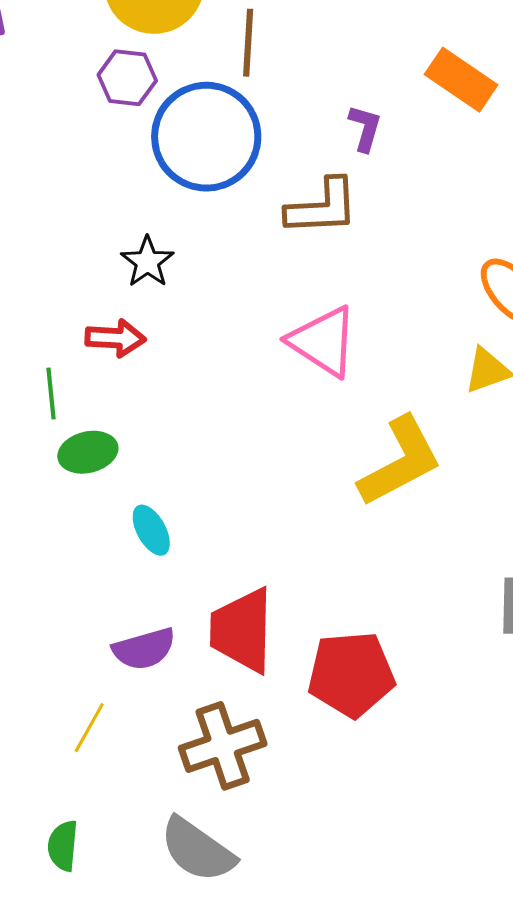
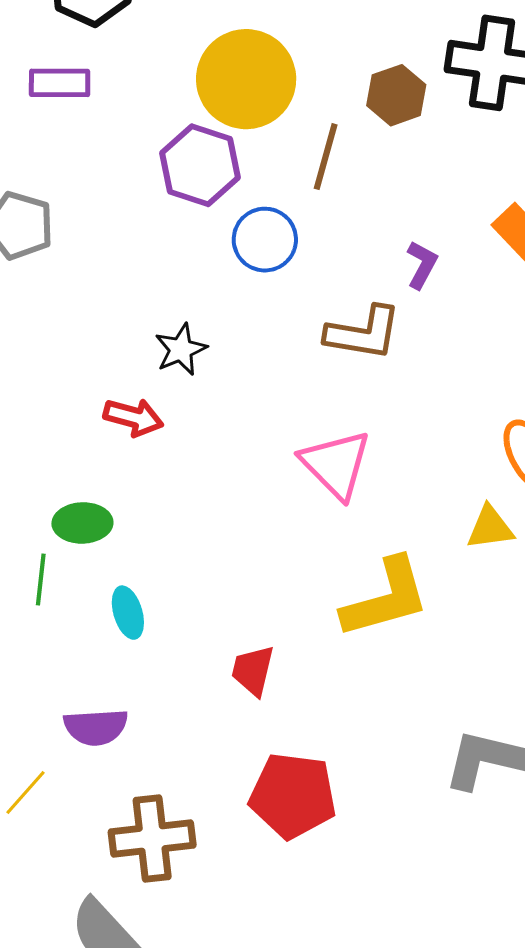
purple hexagon: (127, 78) -> (200, 165), size x1.4
blue circle: (206, 137) -> (265, 240), size x0.6
green line: (51, 394) -> (41, 579), moved
red trapezoid: (242, 630) -> (253, 670), moved, size x0.6

